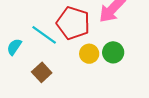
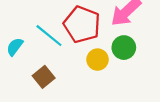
green circle: (113, 52) -> (124, 48), moved

